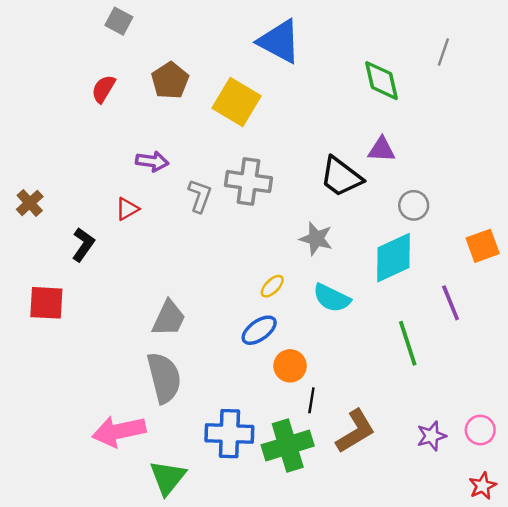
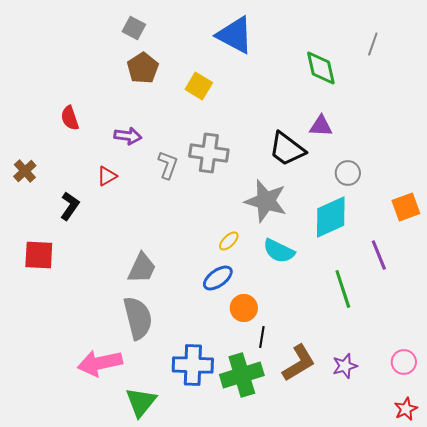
gray square: (119, 21) -> (134, 28), moved
red semicircle: (103, 89) -> (70, 118), moved, turned -50
yellow square: (237, 102) -> (199, 86), size x0.7
gray star: (316, 239) -> (266, 201), size x1.5
purple star: (431, 436) -> (345, 366), moved

